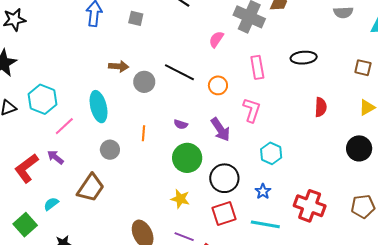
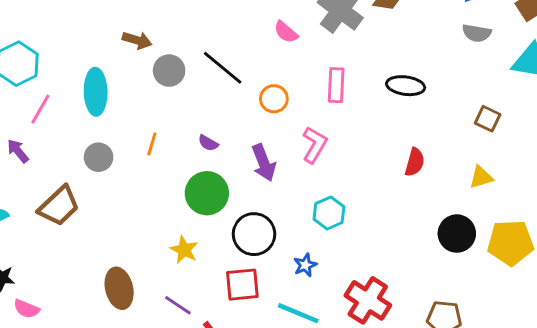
pink semicircle: (216, 39) -> (286, 32), turned -96
pink line: (64, 126) -> (40, 109), turned -30

